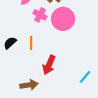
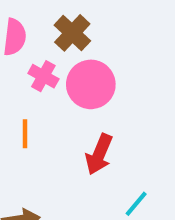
red arrow: (49, 65) -> (99, 154), moved

